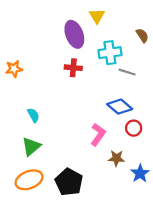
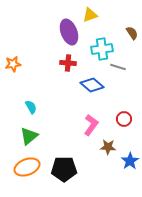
yellow triangle: (97, 16) -> (90, 15), turned 42
blue diamond: (120, 107) -> (92, 85), moved
black pentagon: (69, 182) -> (64, 169), turned -30

